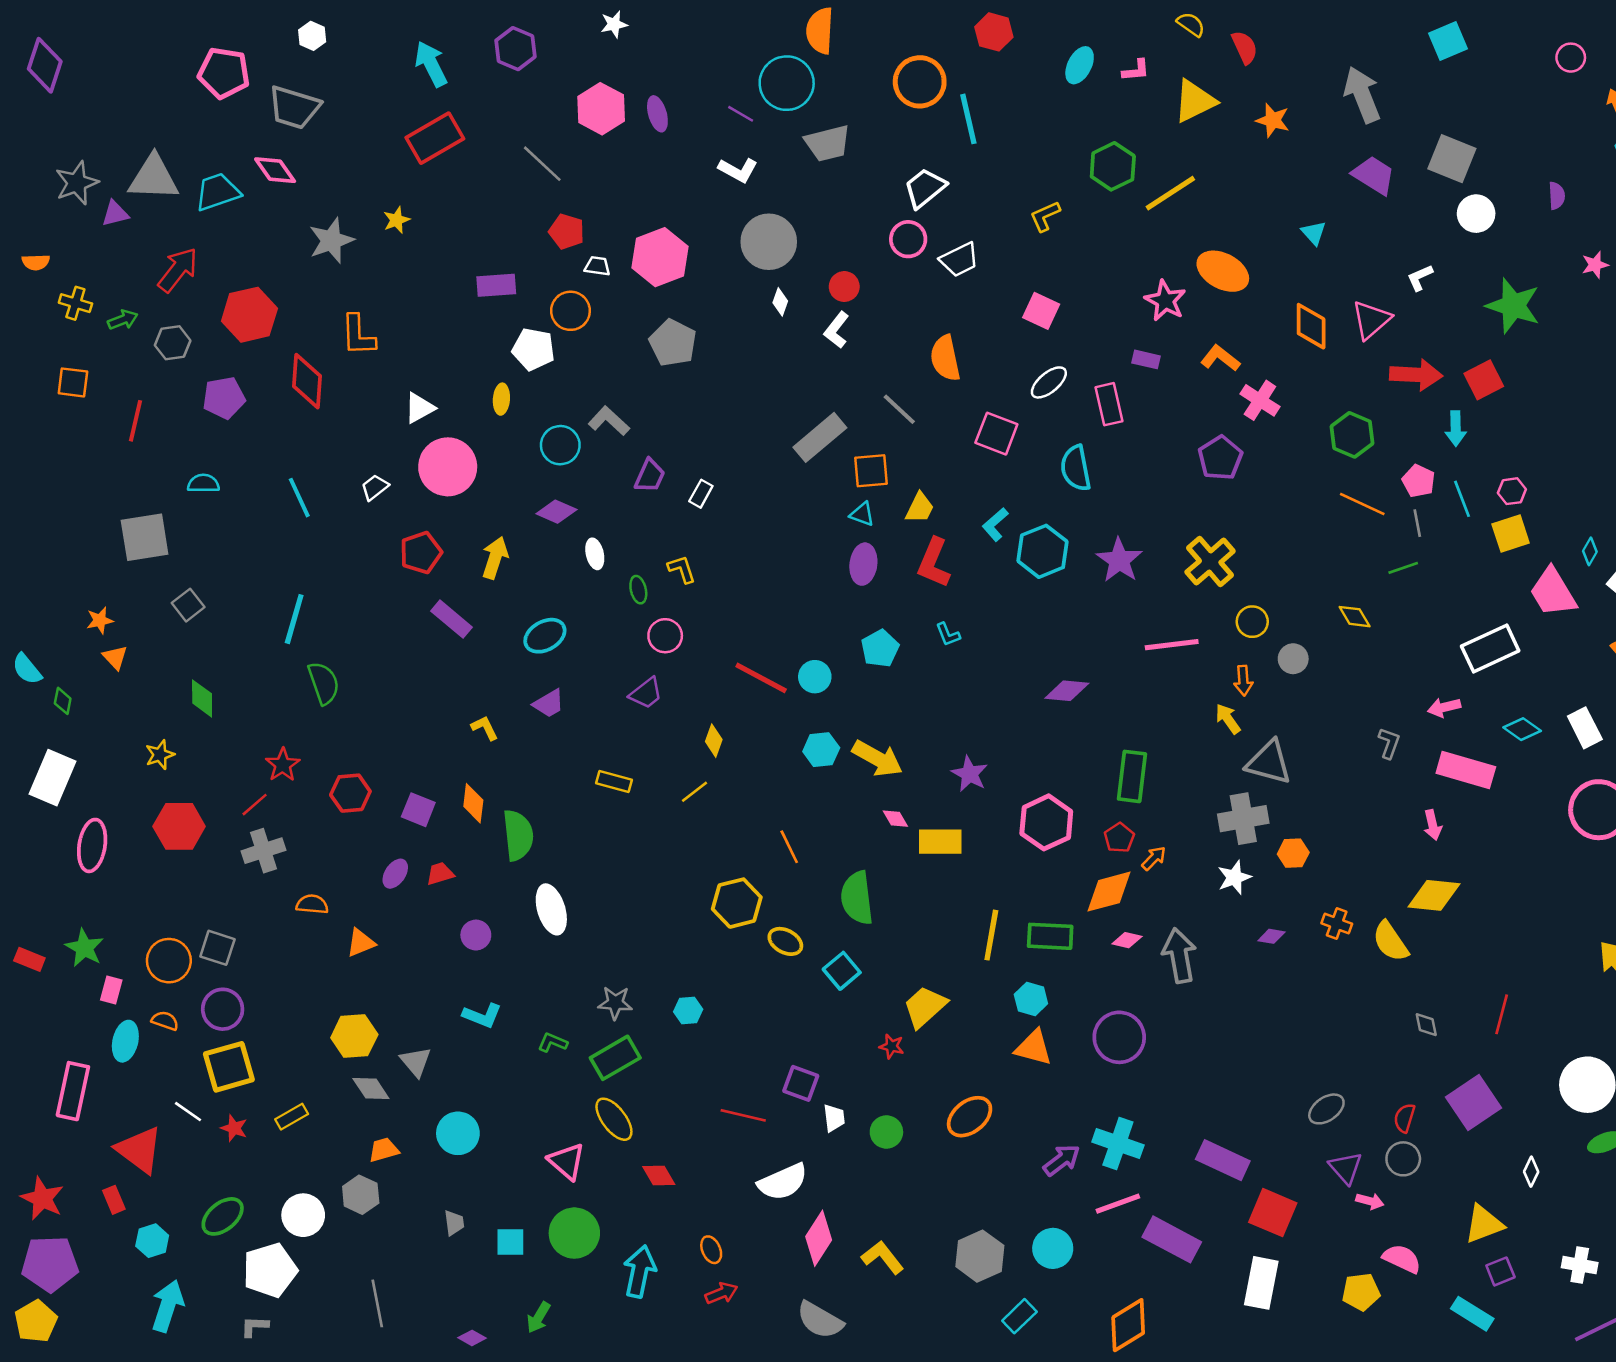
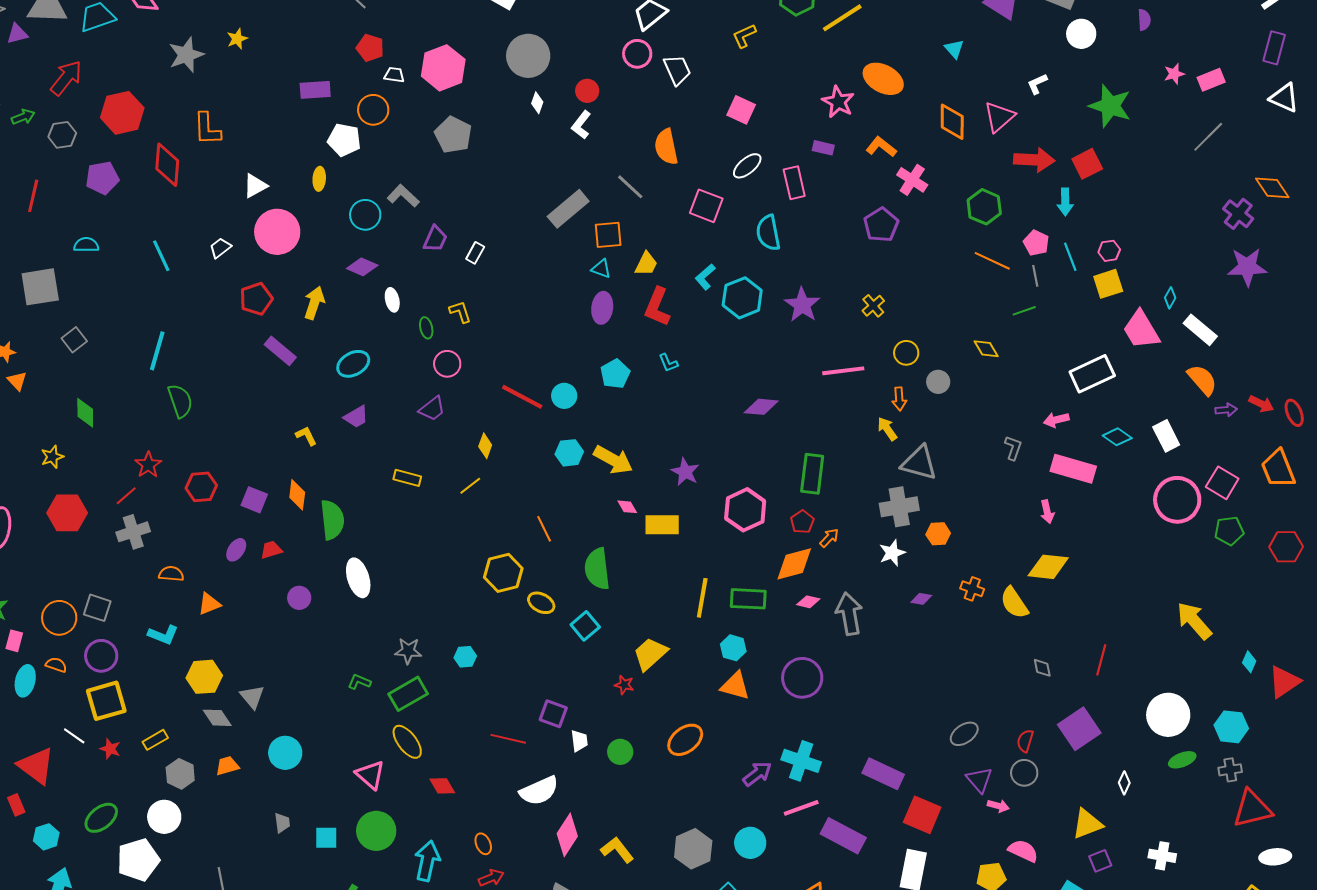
white trapezoid: (959, 260) -> (677, 70), turned -88
yellow cross: (1210, 562) -> (873, 306), size x0.6
cyan L-shape: (482, 1016) -> (163, 635), moved
gray hexagon: (361, 1195) -> (180, 774), moved

